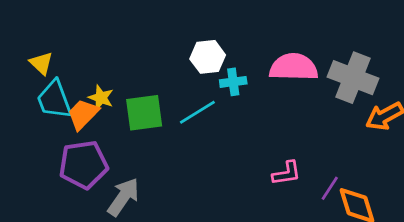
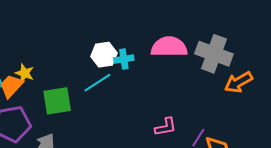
white hexagon: (208, 57) -> (104, 55), moved
green square: (144, 113) -> (57, 101), moved

